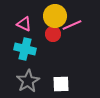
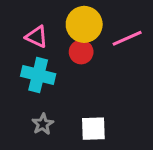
pink line: (72, 25) -> (127, 38), moved
gray star: (28, 81) -> (43, 124), size x0.6

